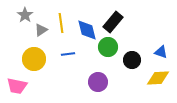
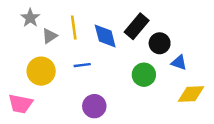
green circle: (108, 47) -> (144, 75), moved
blue triangle: (161, 52) -> (179, 63), moved
black circle: (132, 60) -> (160, 43), moved
purple circle: (98, 82) -> (94, 106), moved

